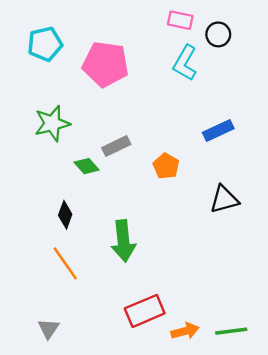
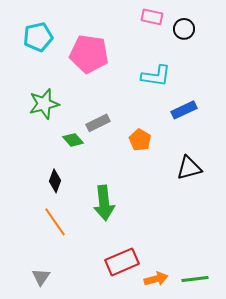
cyan L-shape: (185, 63) -> (156, 76), moved, turned -112

